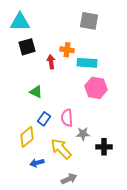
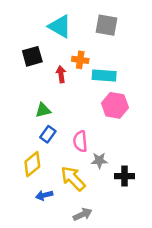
cyan triangle: (20, 22) -> (60, 26), moved, turned 30
green triangle: (36, 92) -> (43, 110), turned -40
blue rectangle: (44, 119) -> (48, 134), moved

